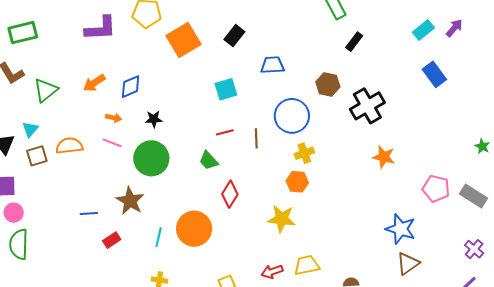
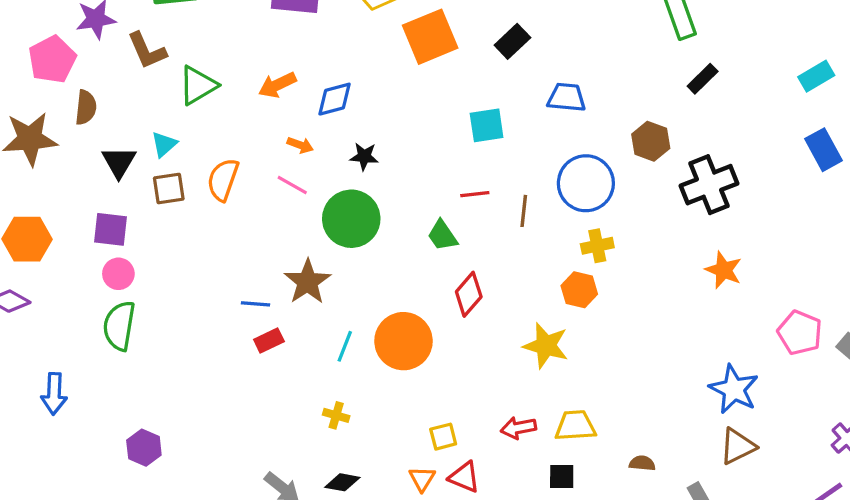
orange semicircle: (69, 146) -> (223, 180), turned -72
blue line: (89, 214) -> (256, 304), moved

